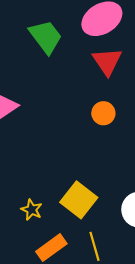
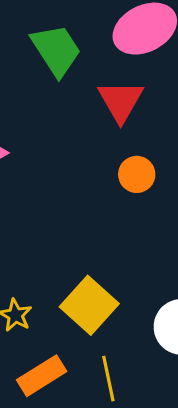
red triangle: (107, 61) -> (121, 101), moved

